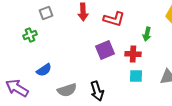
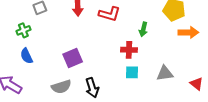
purple square: (105, 50) -> (73, 58), moved
blue semicircle: (44, 70) -> (27, 56), moved, turned 98

